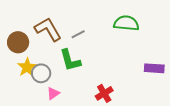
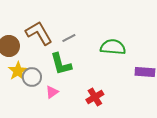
green semicircle: (126, 23) -> (113, 47), moved
pink triangle: (53, 93) -> (52, 92), moved

